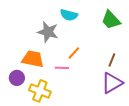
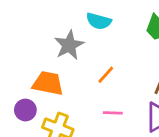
gray star: (48, 32) -> (69, 45), turned 30
pink line: (62, 68) -> (113, 113), moved

